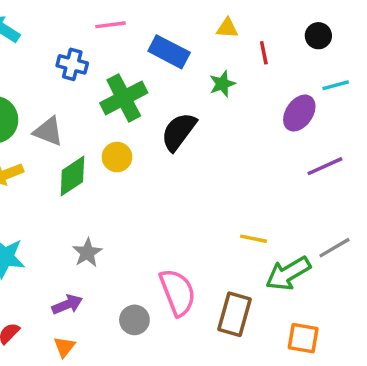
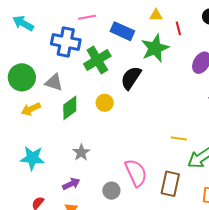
blue cross: (72, 64) -> (66, 42), size x1.6
green star: (222, 84) -> (155, 48), size x1.8
yellow circle: (117, 157) -> (105, 103), moved

